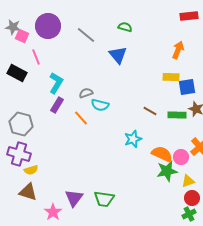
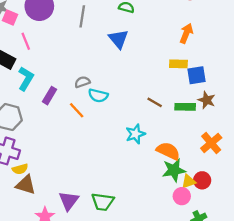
gray line: (86, 35) -> (82, 16), turned 60
cyan L-shape: (56, 83) -> (26, 79), moved
pink circle: (181, 157) -> (182, 196), moved
yellow triangle: (188, 181) -> (189, 181), moved
brown triangle: (28, 192) -> (26, 185), moved
red circle: (192, 198) -> (202, 180), moved

